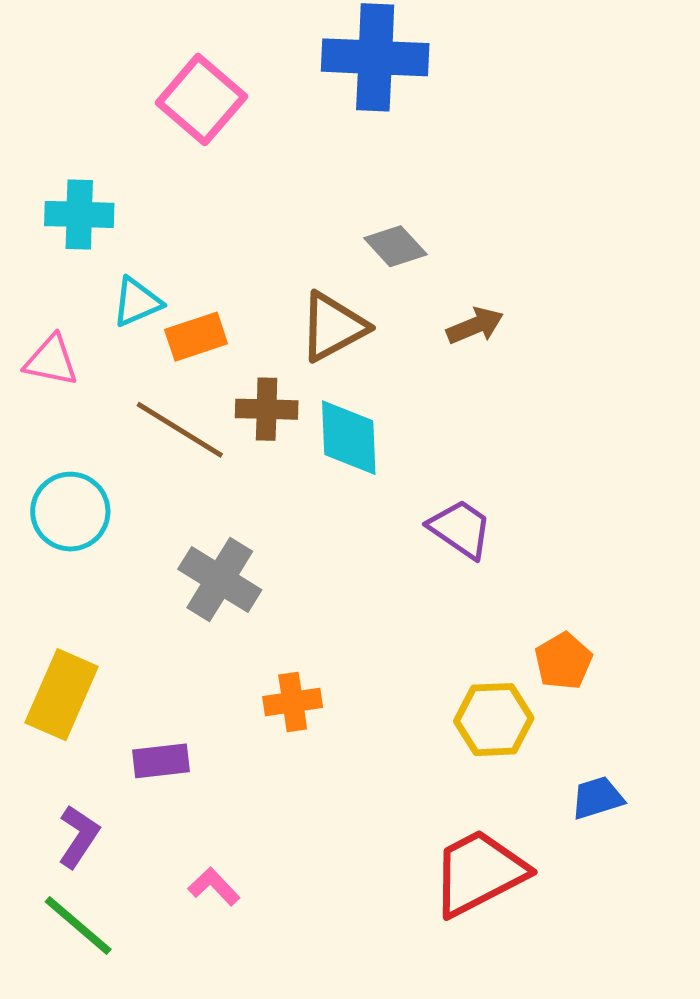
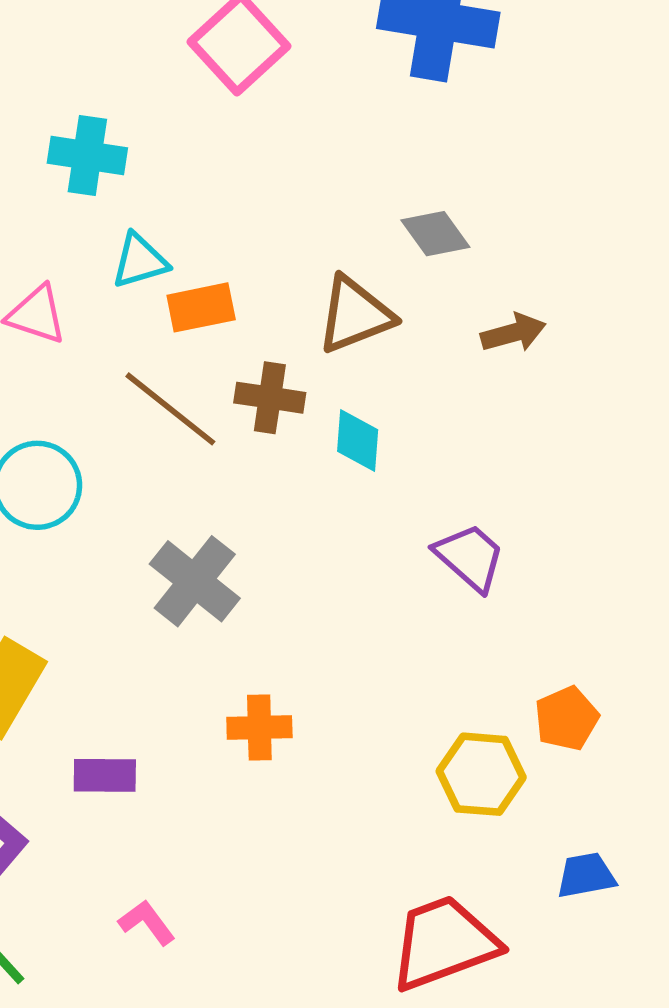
cyan diamond: (349, 438) -> (358, 440), size x0.7

